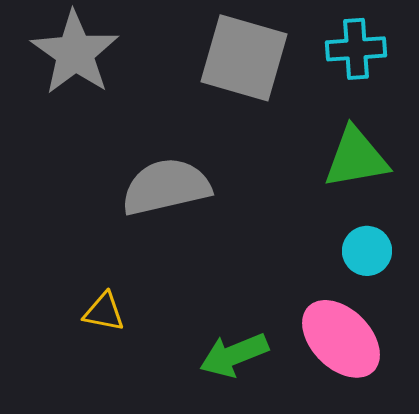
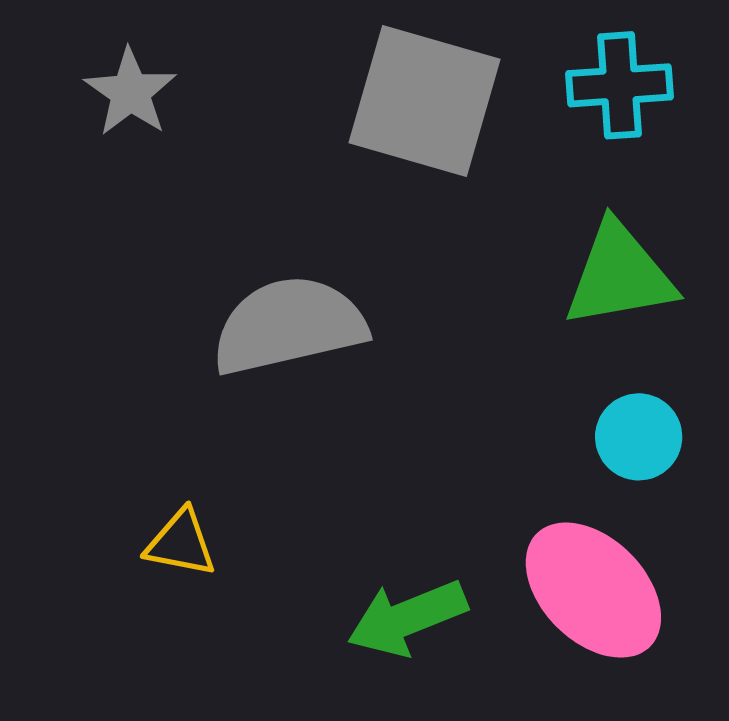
gray star: (75, 53) -> (130, 92), size x0.6

